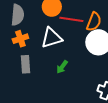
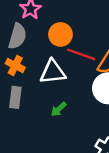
orange cross: (20, 39) -> (15, 66), turned 35

